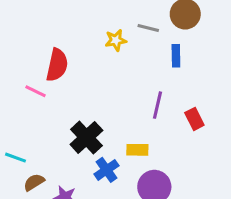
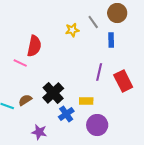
gray line: (148, 28) -> (93, 22), turned 40
red rectangle: (194, 119) -> (123, 81), size x1.5
brown semicircle: (34, 182) -> (25, 100), moved

